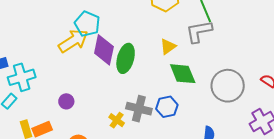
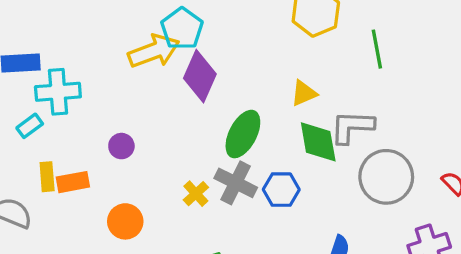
gray L-shape: (199, 31) -> (352, 127), moved
green ellipse: (126, 58) -> (243, 134), moved

